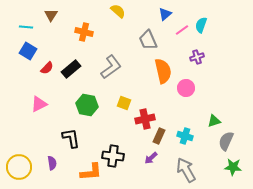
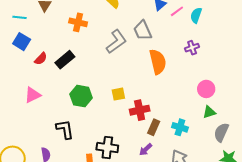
pink line: (182, 30) -> (177, 11), moved
gray L-shape: (111, 67) -> (116, 42), moved
pink circle: (186, 88) -> (206, 89), moved
yellow square: (124, 103) -> (118, 94), turned -32

